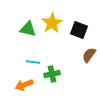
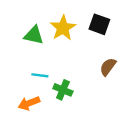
black square: (79, 30) -> (99, 24), moved
green cross: (52, 74) -> (63, 90), turned 35

